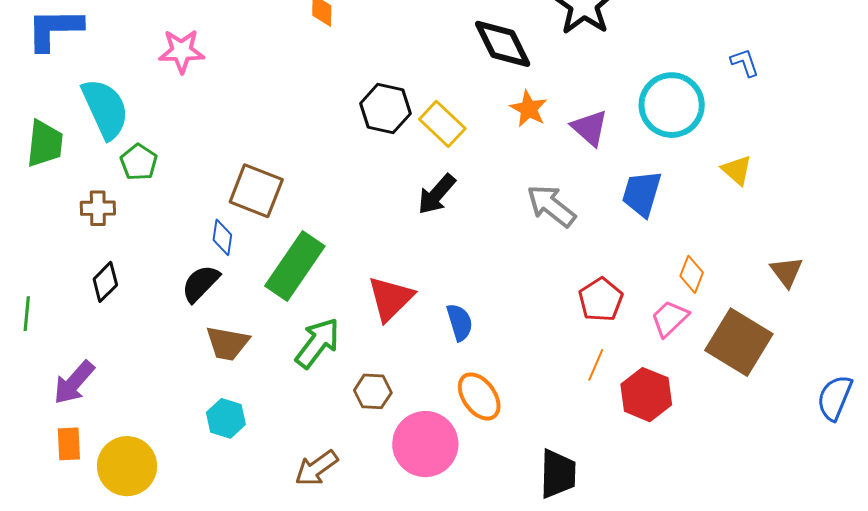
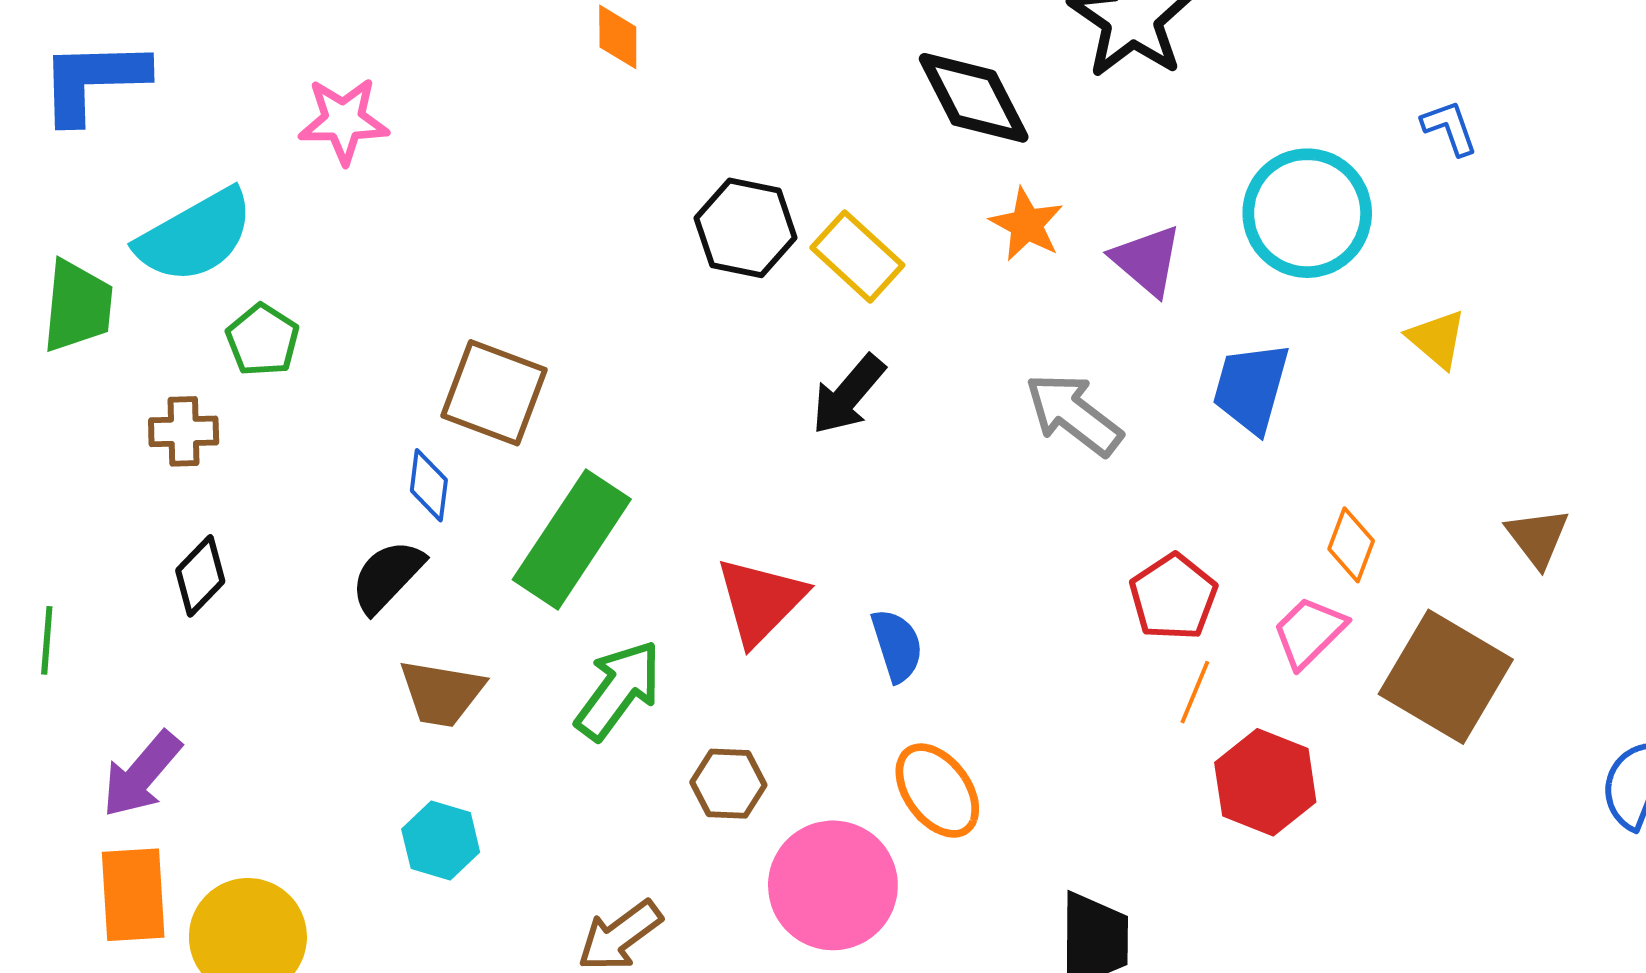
cyan semicircle: (105, 109) -> (195, 236), turned 86
orange line: (596, 365) -> (1195, 692), moved
orange rectangle: (69, 444) -> (133, 895), size x1.4

